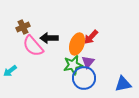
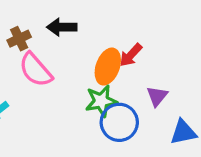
black arrow: (49, 38) -> (62, 27), moved
purple triangle: (88, 62) -> (157, 96), moved

